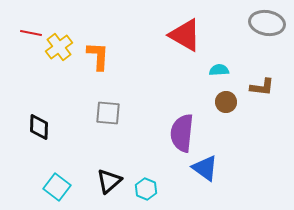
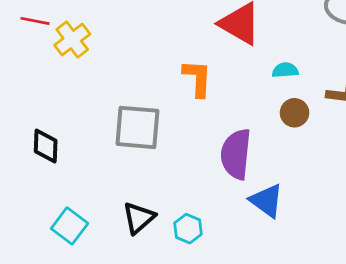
orange L-shape: (98, 56) -> (197, 78), moved
gray square: (108, 113) -> (137, 127), size x1.4

